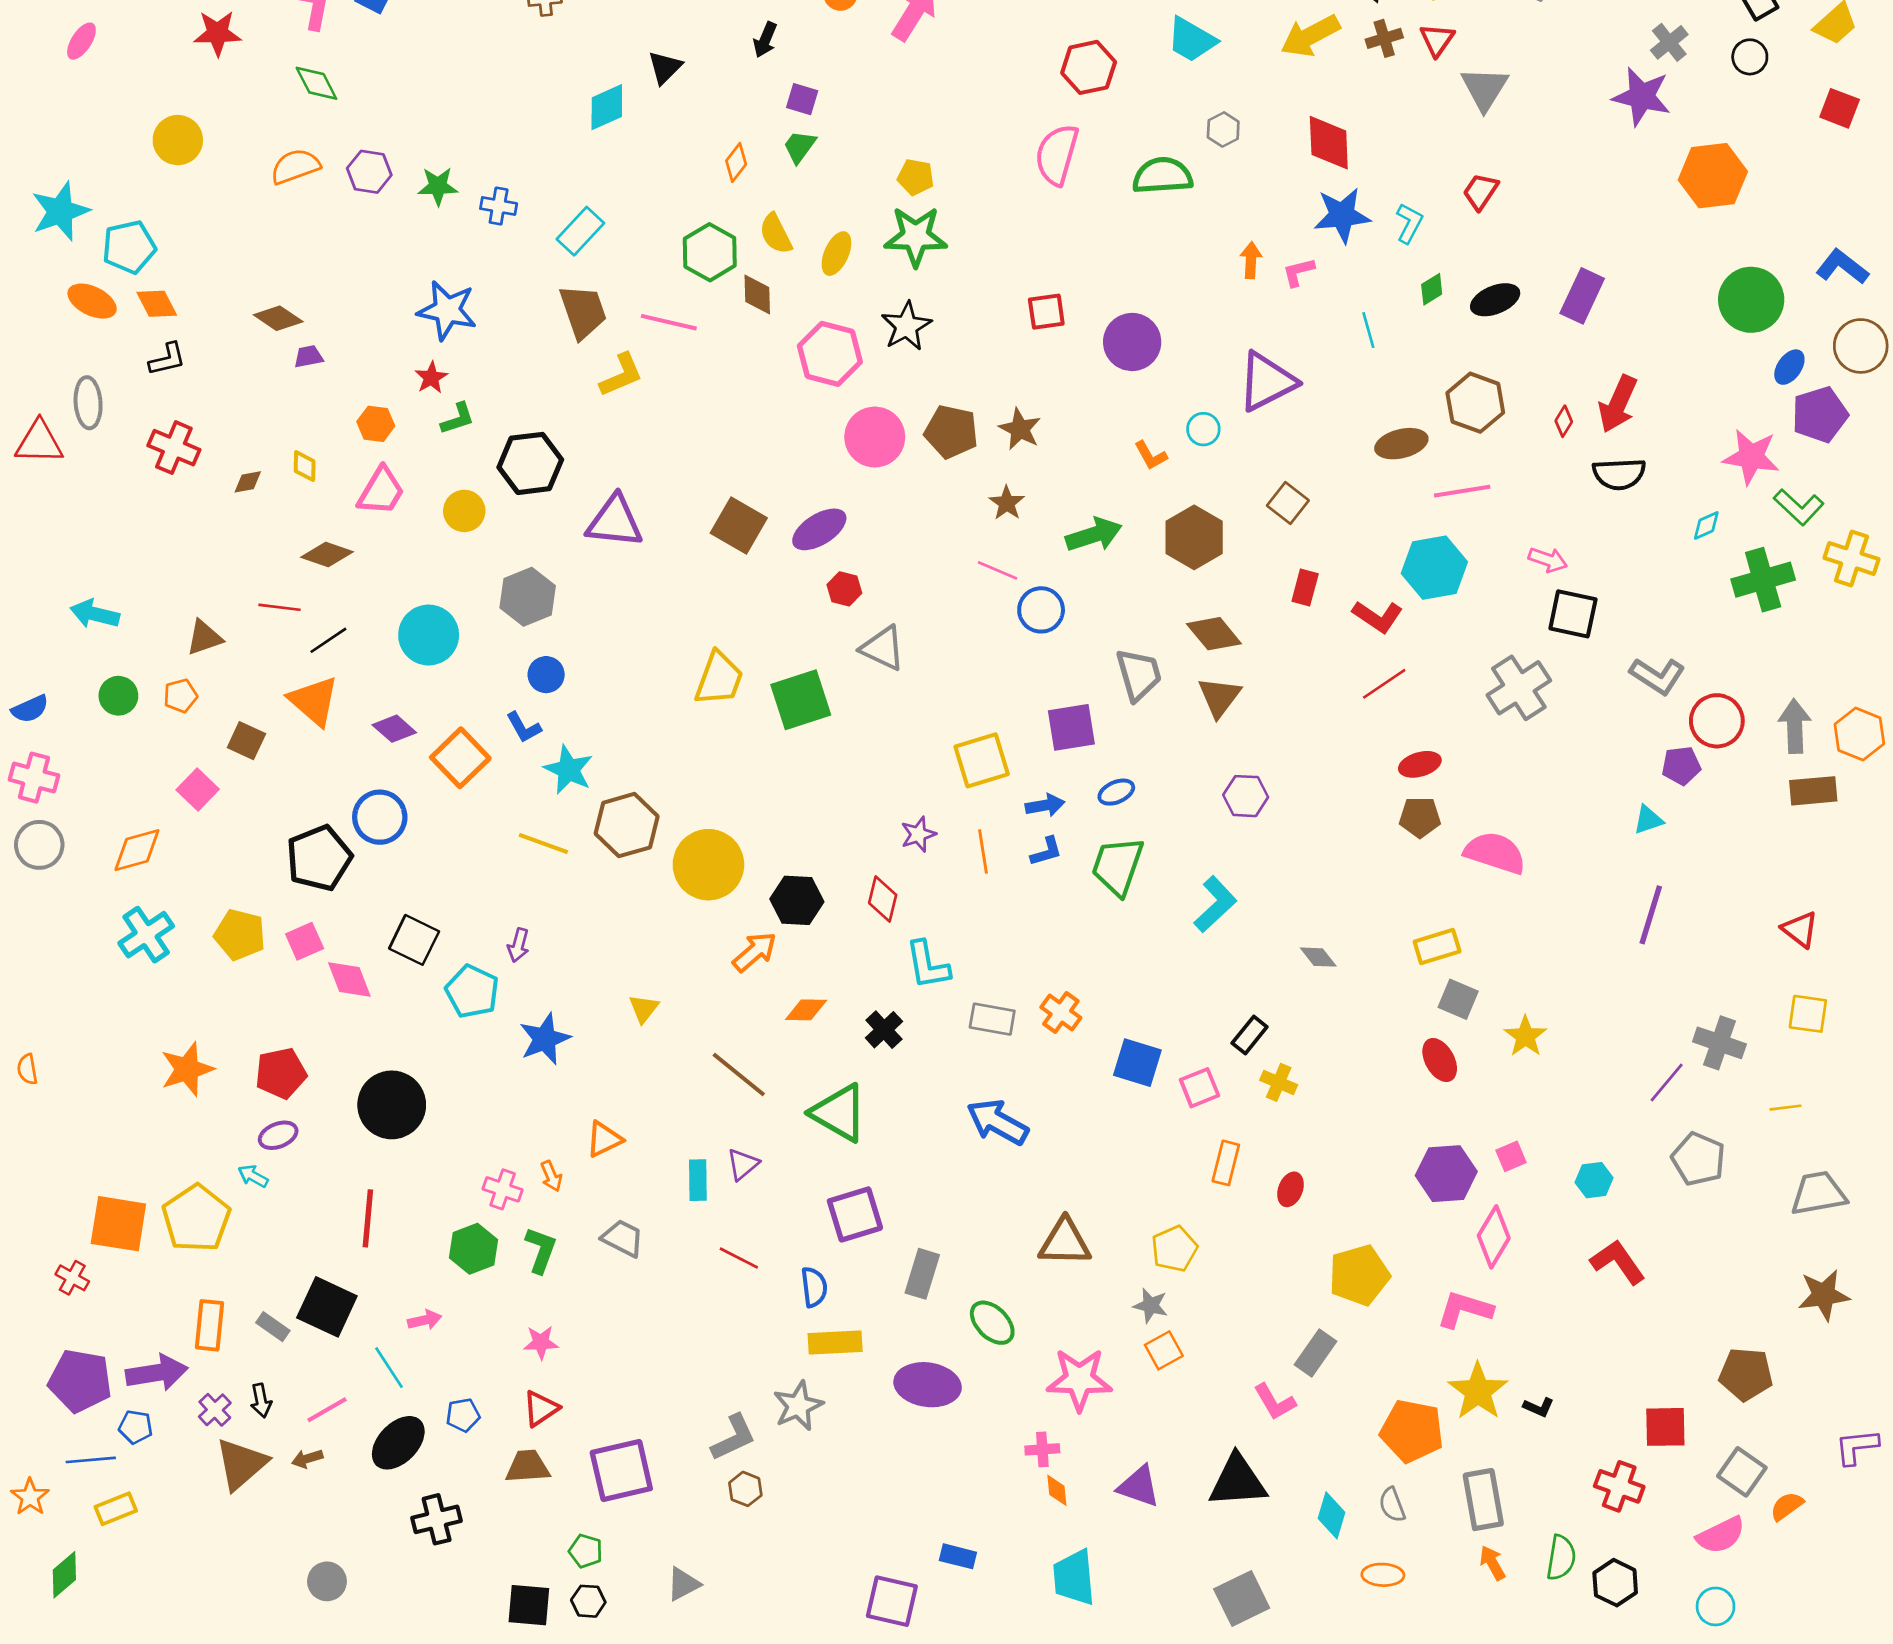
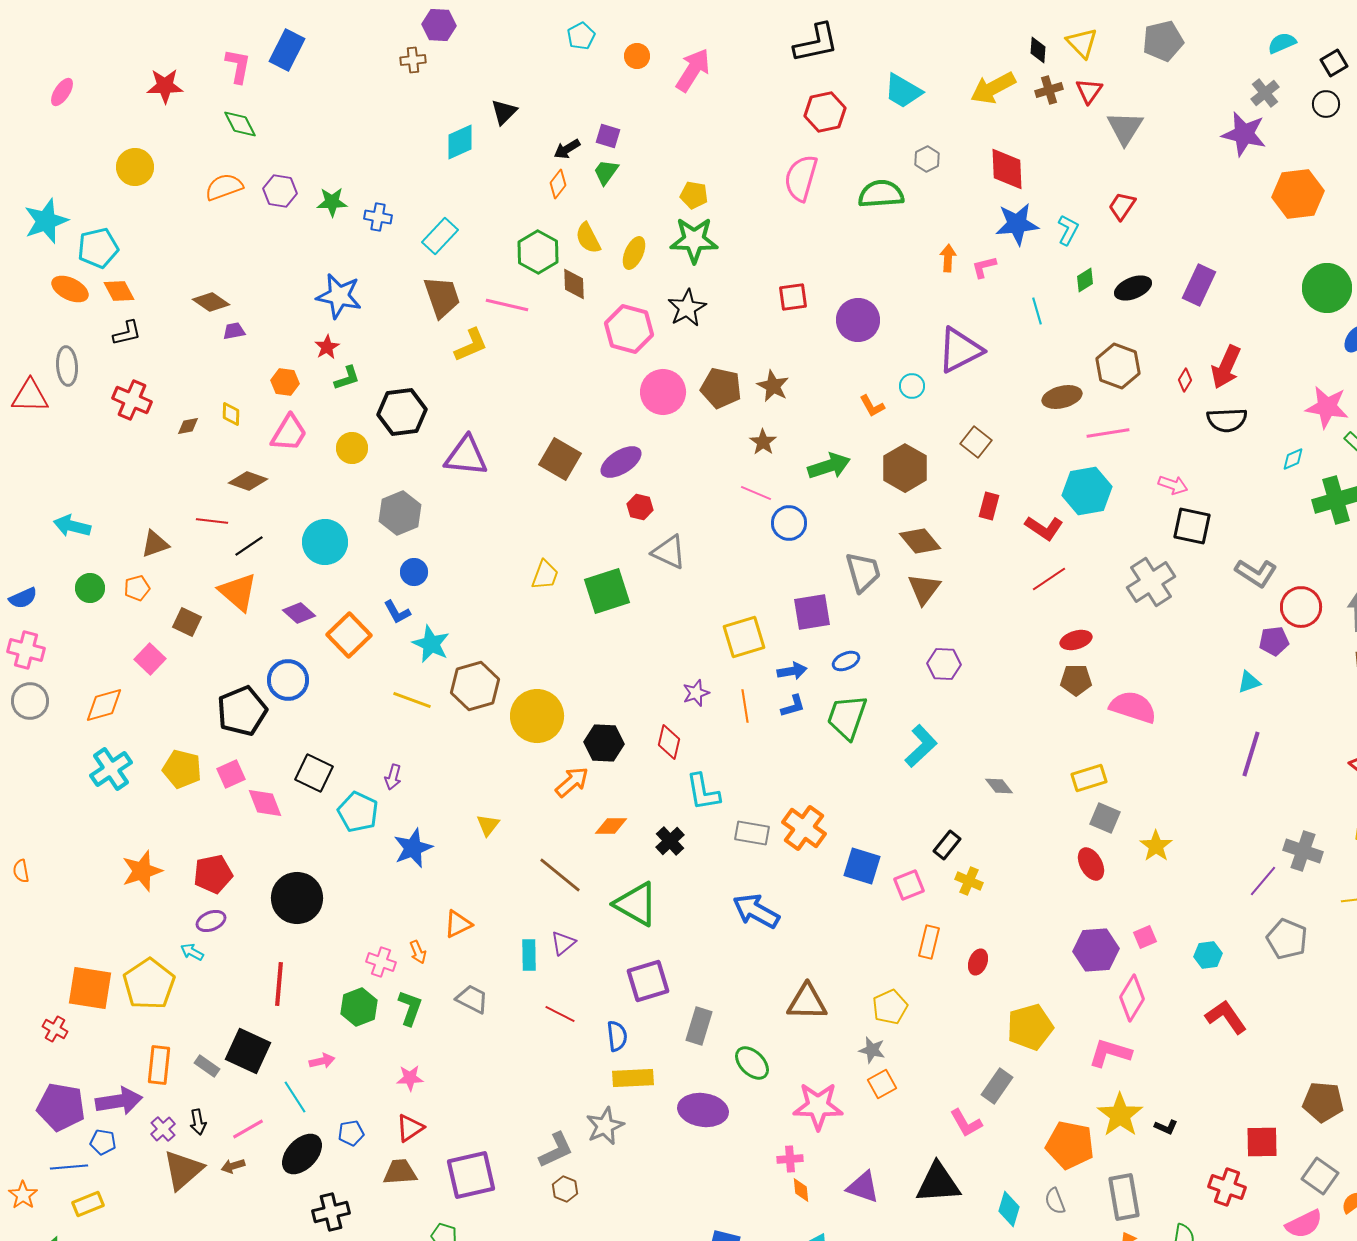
black arrow: (765, 40) -> (567, 149), moved, turned 36
yellow trapezoid: (719, 679) -> (545, 575), size x0.7
orange cross: (1061, 1013) -> (804, 828), size x1.4

